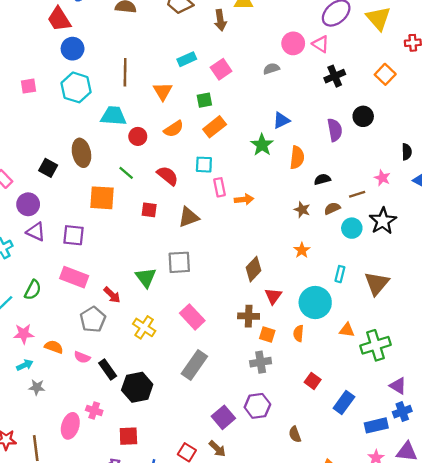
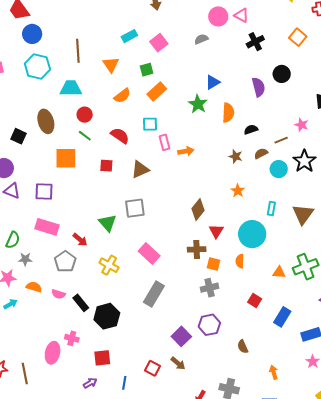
red circle: (138, 136) -> (85, 115), moved
orange triangle: (347, 330) -> (279, 272), moved
gray star: (37, 387) -> (25, 259), moved

